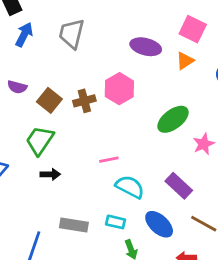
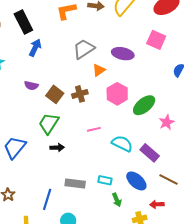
gray trapezoid: (72, 34) -> (84, 49), moved, turned 45
orange triangle: (185, 61) -> (99, 70), moved
pink hexagon: (119, 89) -> (117, 94), moved
pink line: (109, 160) -> (94, 129), moved
cyan semicircle: (130, 187) -> (122, 144), moved

